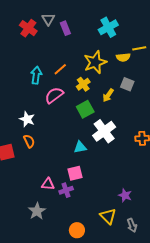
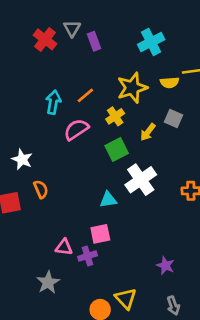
white star: (27, 119) -> (22, 159), moved
yellow triangle: (108, 216) -> (126, 299), moved

